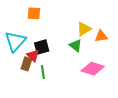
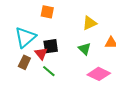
yellow triangle: (84, 29) -> (90, 23), moved
brown rectangle: (26, 64) -> (24, 62), moved
green line: (43, 72) -> (49, 71), turned -48

